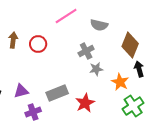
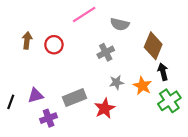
gray star: (96, 69) -> (117, 82), moved
green cross: (133, 106) -> (169, 101), moved

